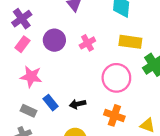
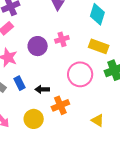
purple circle: (54, 40) -> (38, 46), moved
orange cross: (114, 115) -> (60, 105), moved, turned 36

